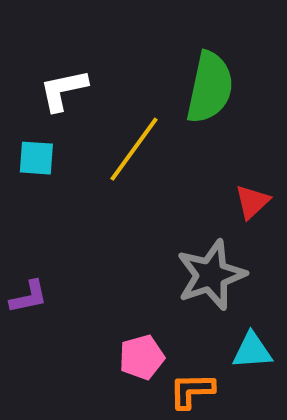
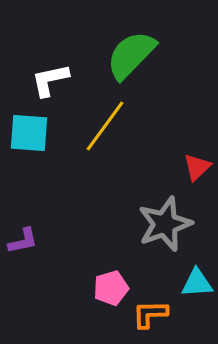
green semicircle: (210, 87) -> (131, 55), moved, turned -148
cyan square: (36, 158) -> (29, 133), size x1.4

